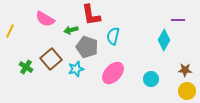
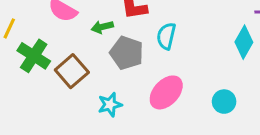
green cross: (26, 67) -> (34, 56), moved, size x1.5
cyan star: (76, 69) -> (110, 105), moved

